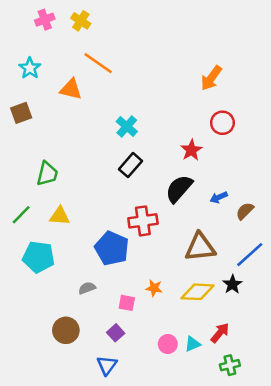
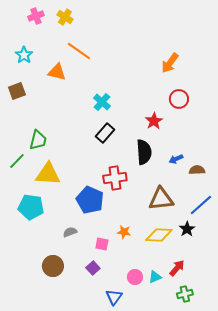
black semicircle: (179, 189) -> (144, 152), turned 135
brown semicircle: (245, 211) -> (197, 170), turned 42
green line: (21, 215) -> (17, 161), moved
yellow triangle: (60, 216) -> (48, 174), size x1.5
blue triangle: (107, 365) -> (114, 297), moved

